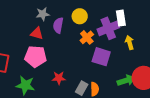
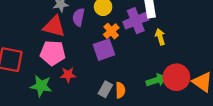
red triangle: (37, 33) -> (54, 27), size x1.5
purple square: (101, 57) -> (104, 50), moved, turned -36
red star: (59, 78) -> (68, 75), moved

